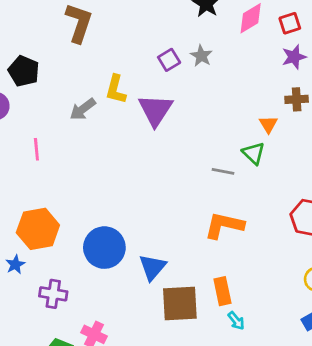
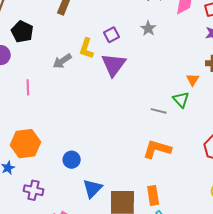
purple square: (169, 60) -> (112, 35), moved
blue circle: (104, 248) -> (72, 160), size x0.6
blue triangle: (152, 267) -> (92, 188), moved

